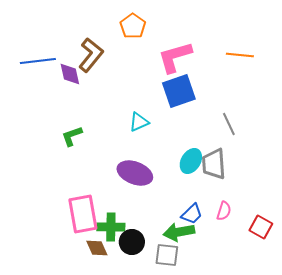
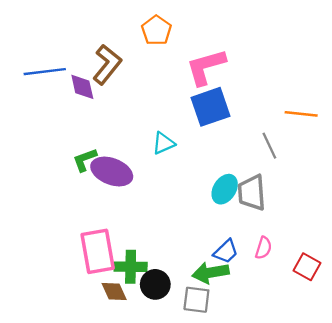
orange line: (240, 55) -> (301, 114), moved
purple ellipse: (135, 173) -> (112, 171), moved

